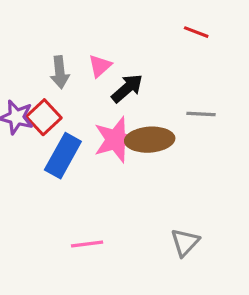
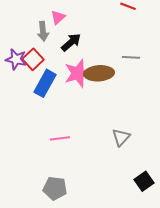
pink triangle: (100, 66) -> (58, 17), moved
black arrow: (127, 88) -> (71, 42), moved

